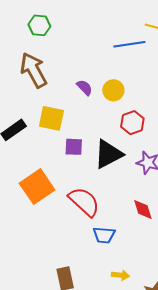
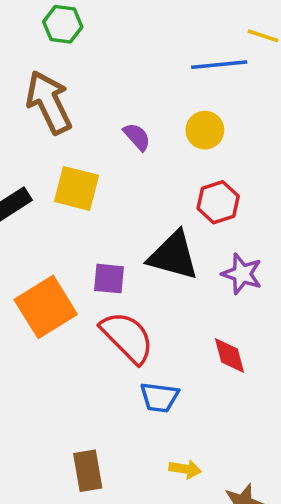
yellow circle: (113, 90) -> (205, 130), moved
purple square: (74, 147) -> (109, 279), moved
black triangle: (108, 154) -> (173, 256), turned 40

